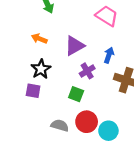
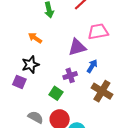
pink trapezoid: (107, 16) -> (98, 32), turned -55
purple triangle: (75, 46) -> (77, 47), moved

